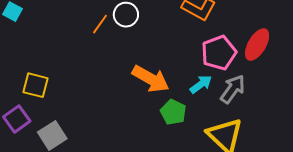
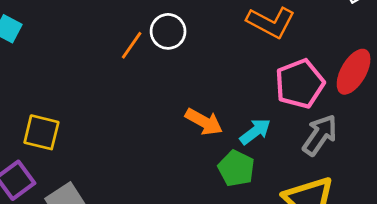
orange arrow: (151, 79) -> (204, 122), size x0.7
cyan arrow: (201, 84) -> (255, 131), moved

